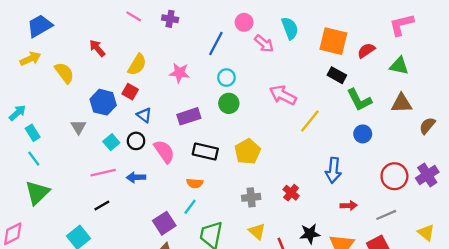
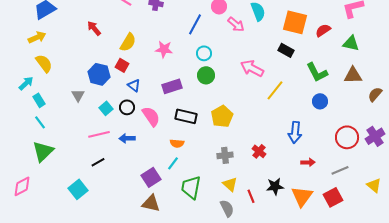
yellow semicircle: (64, 73) -> (44, 63), moved
black rectangle: (337, 75) -> (286, 50), moved

